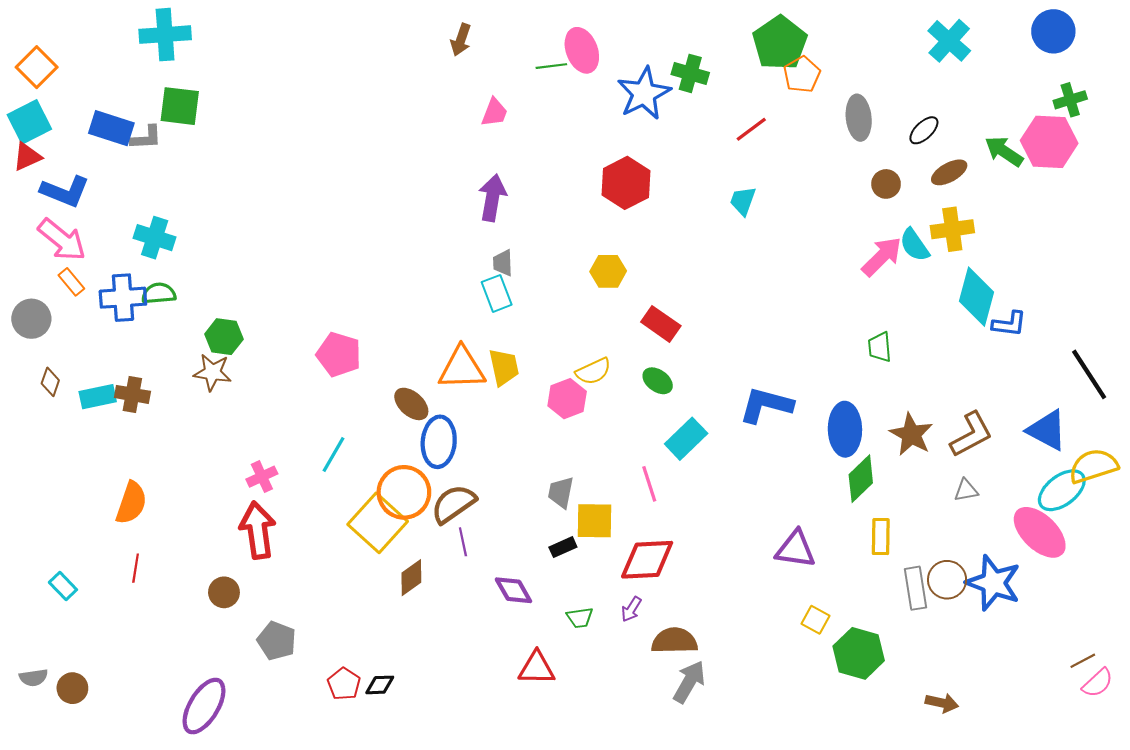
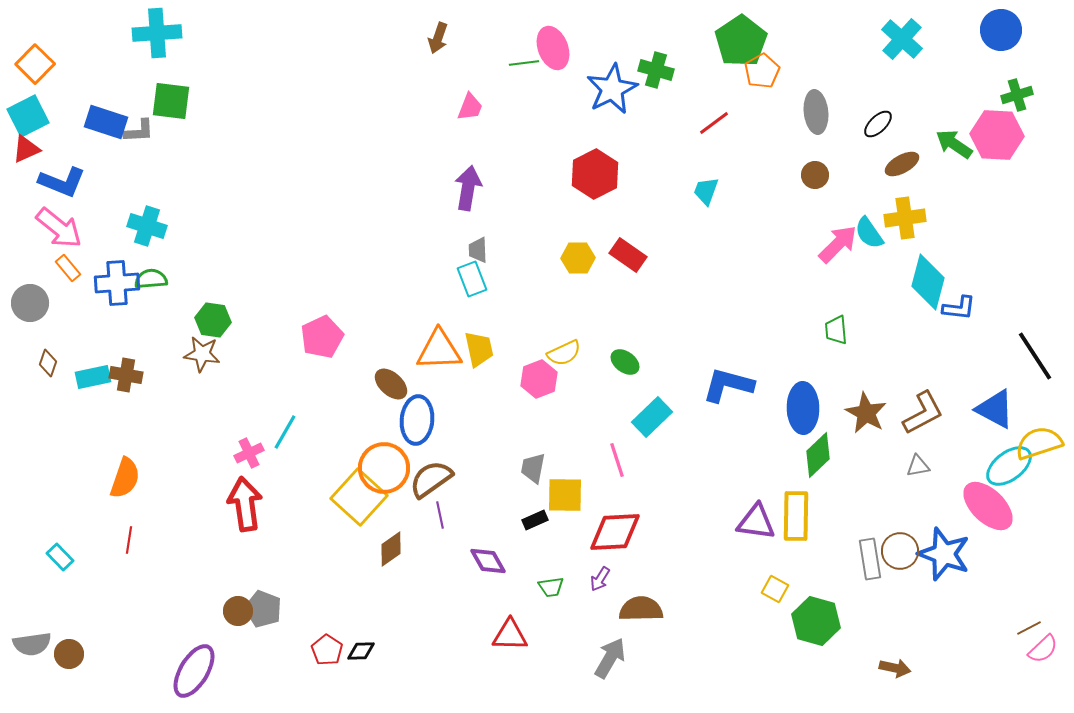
brown circle: (886, 184) -> (815, 175), moved
red rectangle: (661, 324) -> (628, 255), moved
pink pentagon: (339, 354) -> (322, 337), turned 30
cyan line: (333, 454) -> (285, 432), moved
yellow rectangle: (881, 537) -> (796, 516), moved, size x1.4
brown circle: (224, 592) -> (238, 611), moved
gray semicircle: (33, 678) -> (32, 644), size x1.4
gray arrow: (689, 682) -> (610, 658), moved

